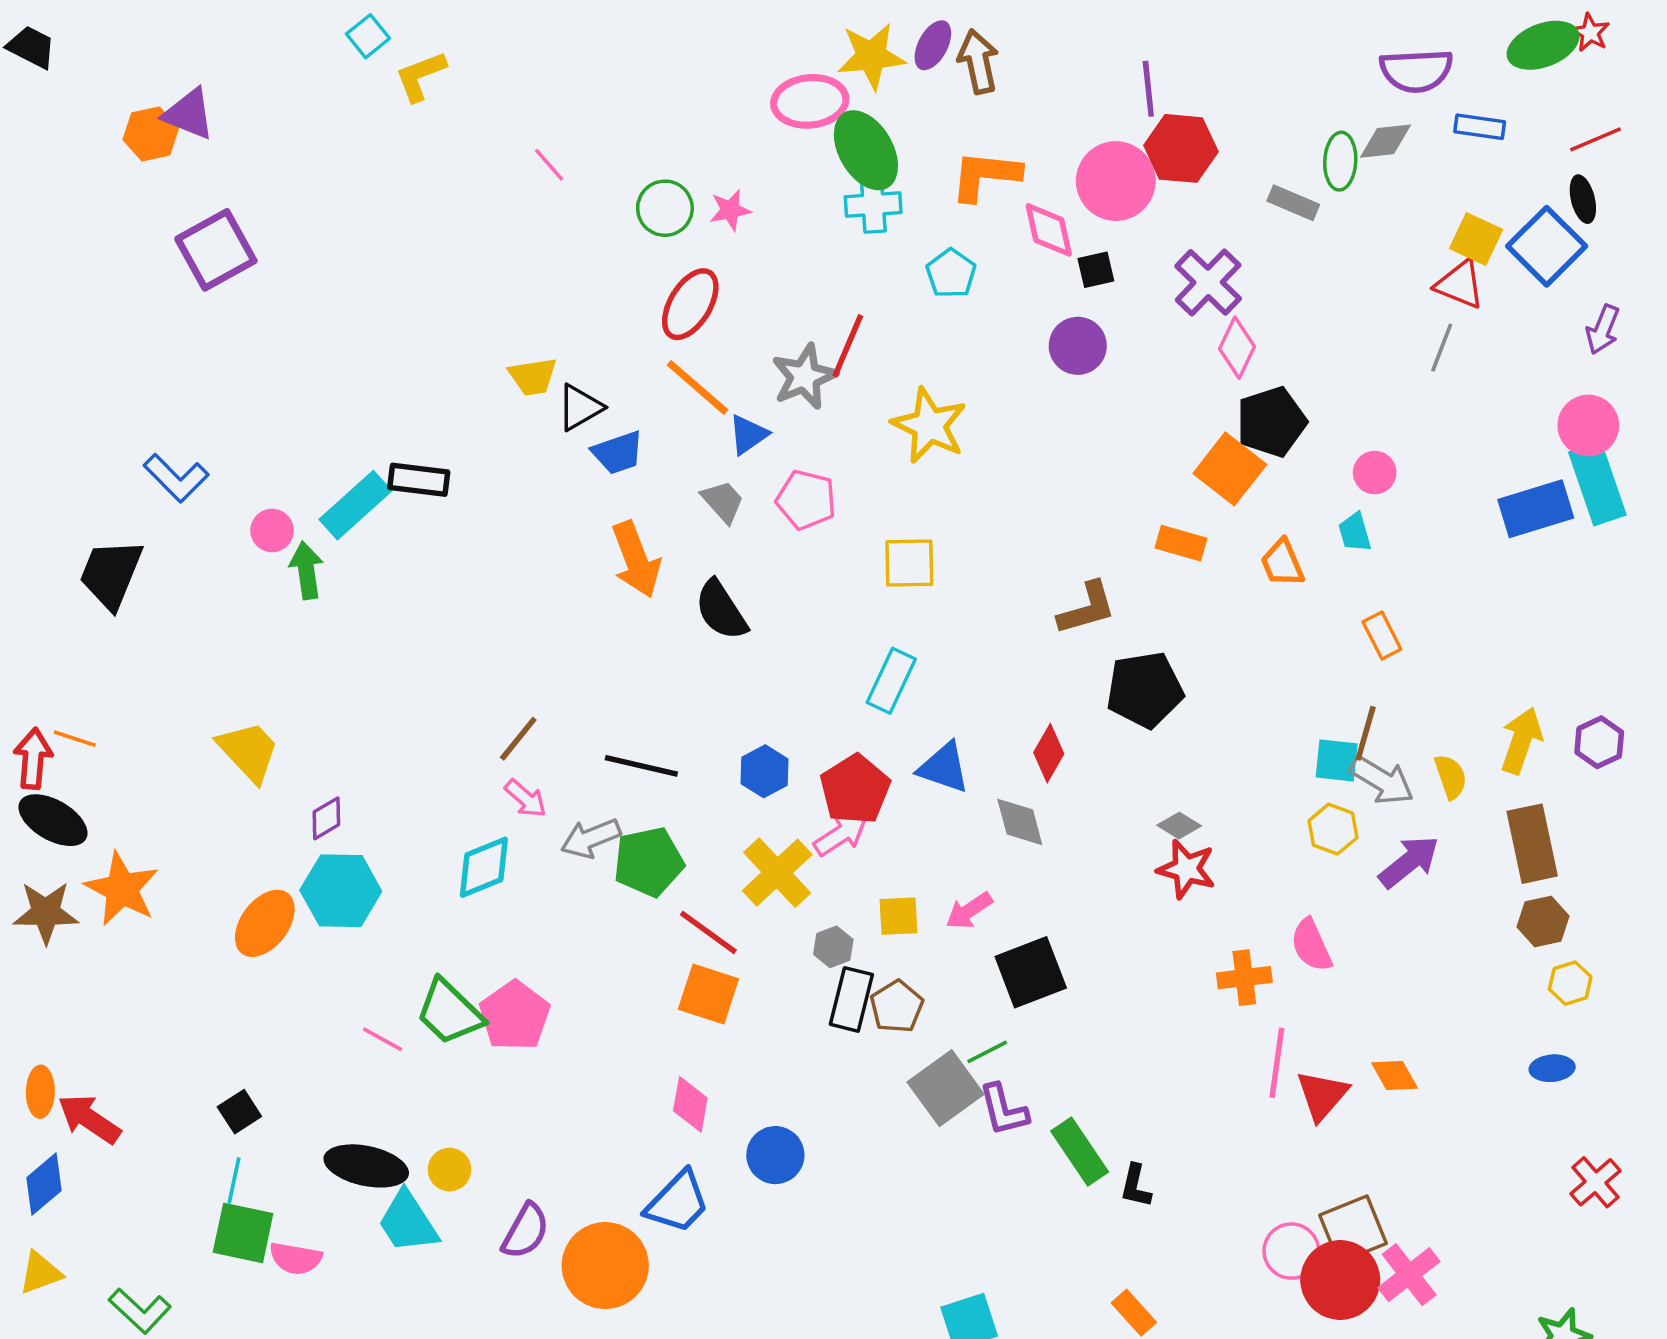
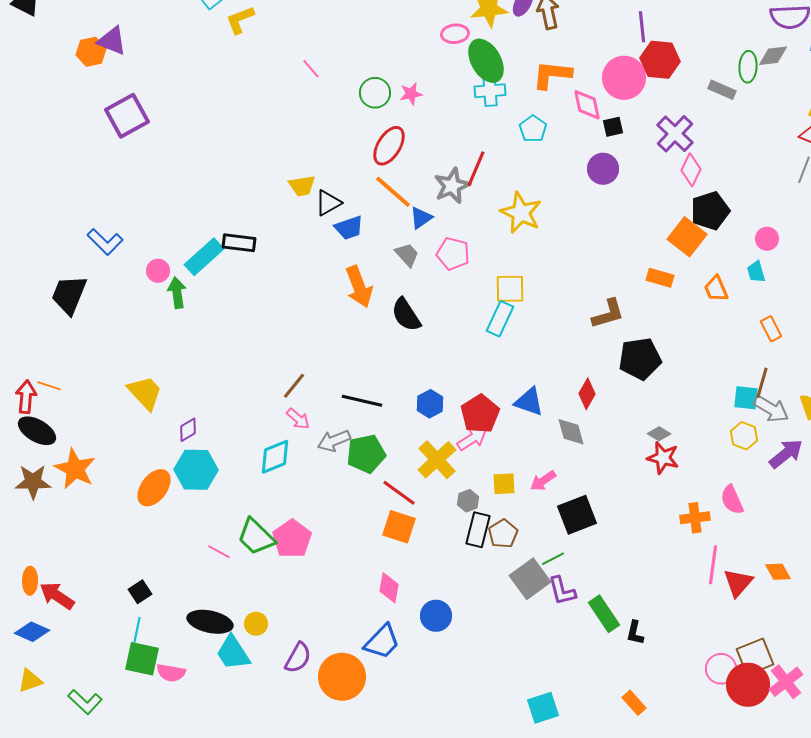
pink ellipse: (810, 101) -> (455, 34), size x0.7
cyan rectangle: (891, 681) -> (500, 319), moved
blue diamond: (44, 1184) -> (32, 632), turned 64

